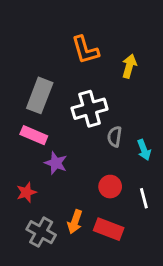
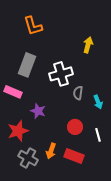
orange L-shape: (85, 50) -> (33, 26), moved
pink rectangle: (34, 135) -> (13, 92), moved
red star: (26, 192) -> (18, 131), size x1.5

